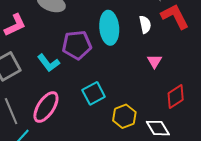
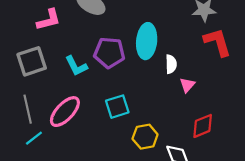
white semicircle: (145, 24) -> (171, 64), moved

